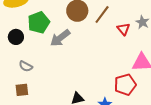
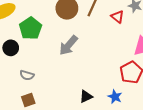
gray arrow: (60, 38) -> (68, 45), moved

